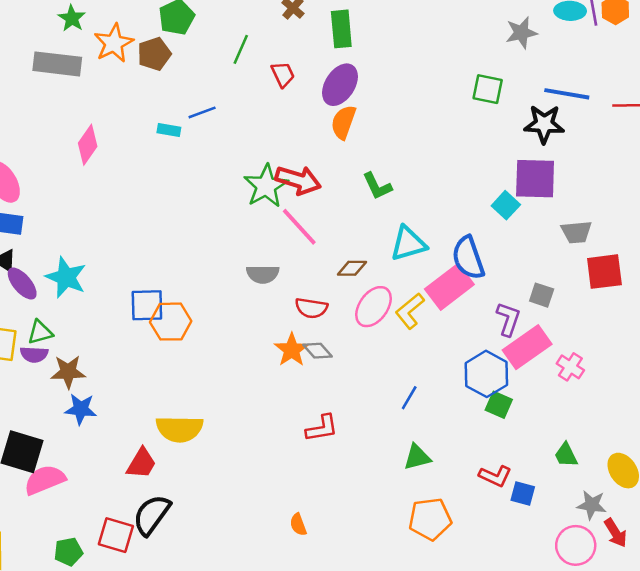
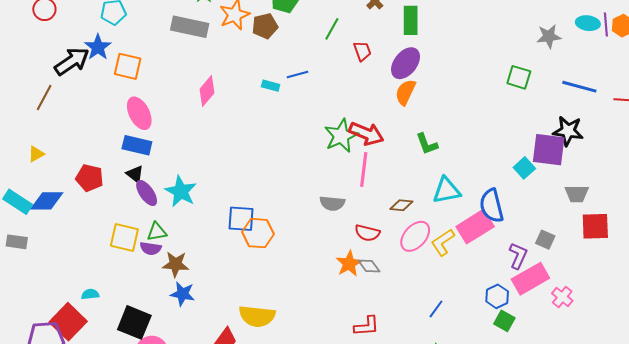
black star: (544, 124) -> (568, 131), moved
pink line: (299, 227) -> (364, 169), turned 44
blue hexagon: (486, 374) -> (497, 296), size x0.7

